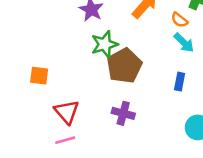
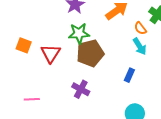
red triangle: (67, 112) -> (51, 53), moved

